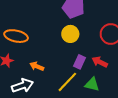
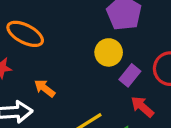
purple rectangle: (80, 62) -> (130, 75), moved

